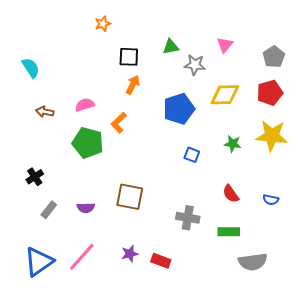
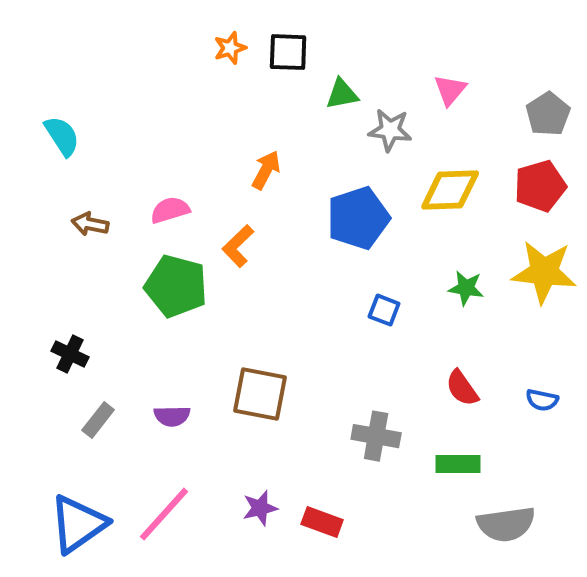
orange star: (103, 24) -> (230, 48), moved
black square: (129, 57) -> (288, 52), moved
black cross: (35, 177) -> (70, 354), turned -30

